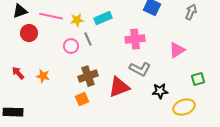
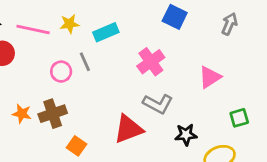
yellow star: (77, 20) -> (69, 24), moved
pink cross: (135, 39) -> (151, 62), turned -30
brown cross: (88, 76) -> (53, 114), moved
orange square: (82, 99) -> (77, 146), turned -32

